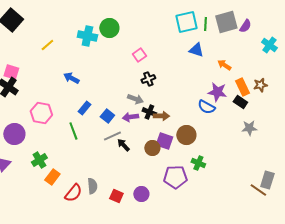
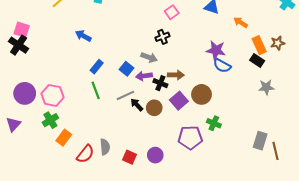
pink square: (139, 55) -> (172, 12), moved
purple star: (217, 92) -> (216, 50), moved
black cross: (149, 112) -> (160, 83), moved
pink hexagon: (41, 113) -> (52, 95), moved
blue square: (107, 116) -> (126, 69), moved
green line: (73, 131) -> (96, 90), moved
purple square: (164, 141) -> (179, 101), turned 30
brown circle: (152, 148) -> (154, 108), moved
gray rectangle: (267, 180) -> (260, 141), moved
brown line: (258, 190) -> (276, 151), turned 42

